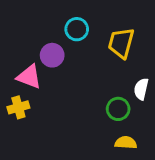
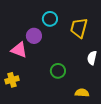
yellow cross: (18, 107) -> (12, 80), moved
green circle: (118, 109) -> (58, 71), moved

